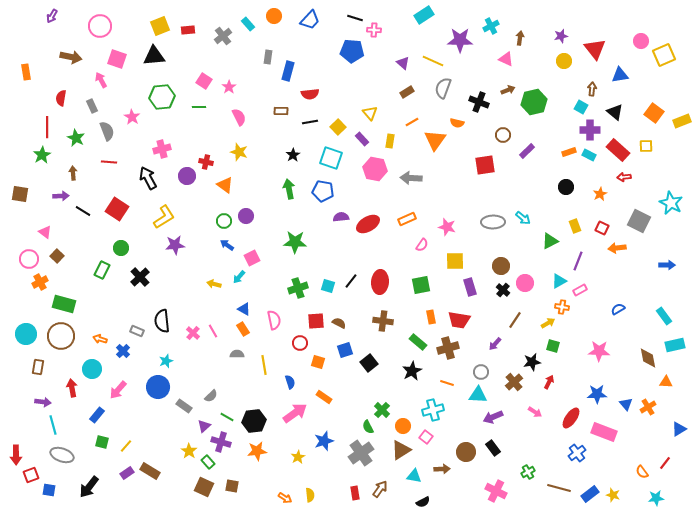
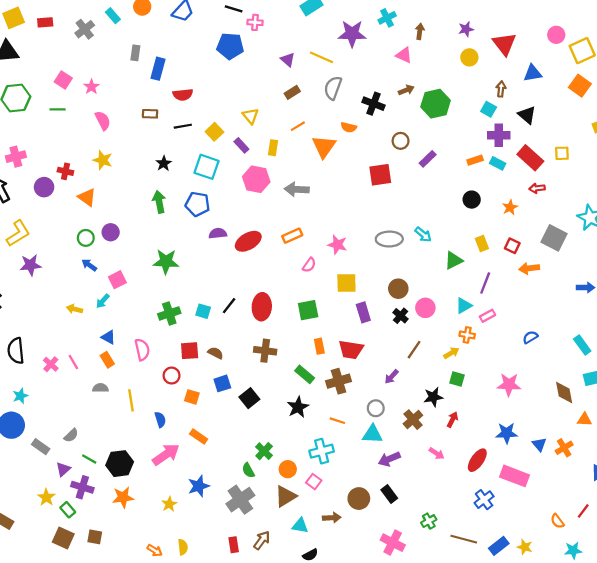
orange square: (654, 113) -> (580, 86), moved

